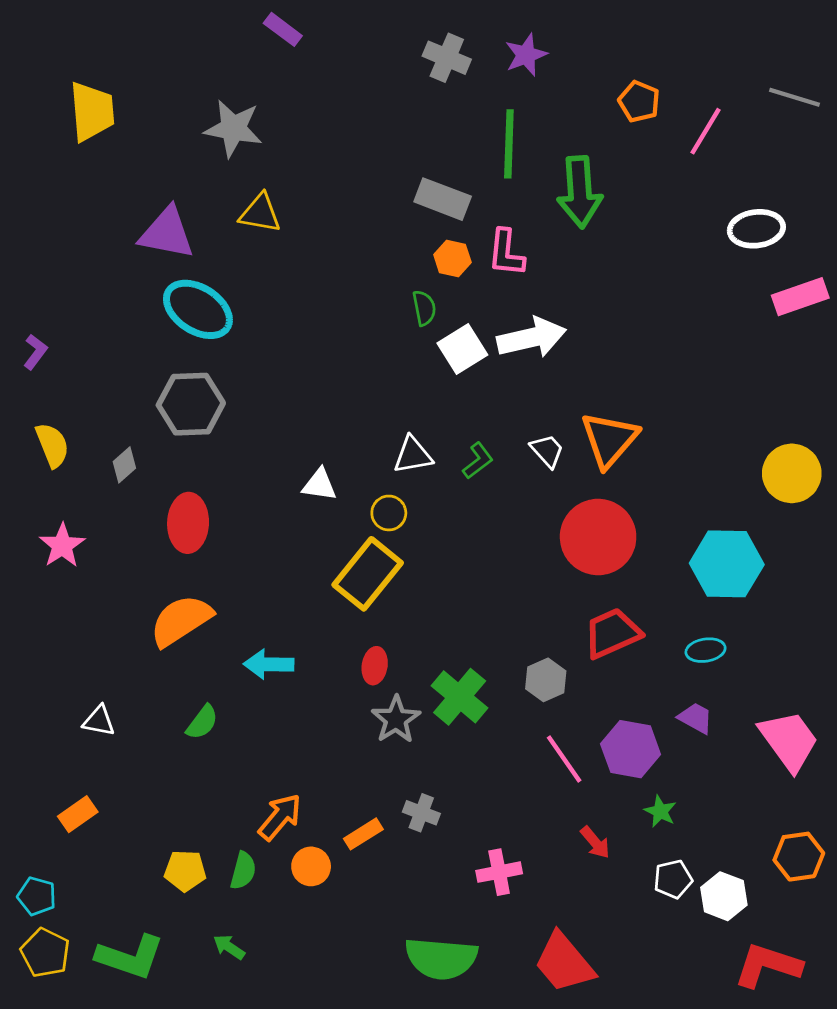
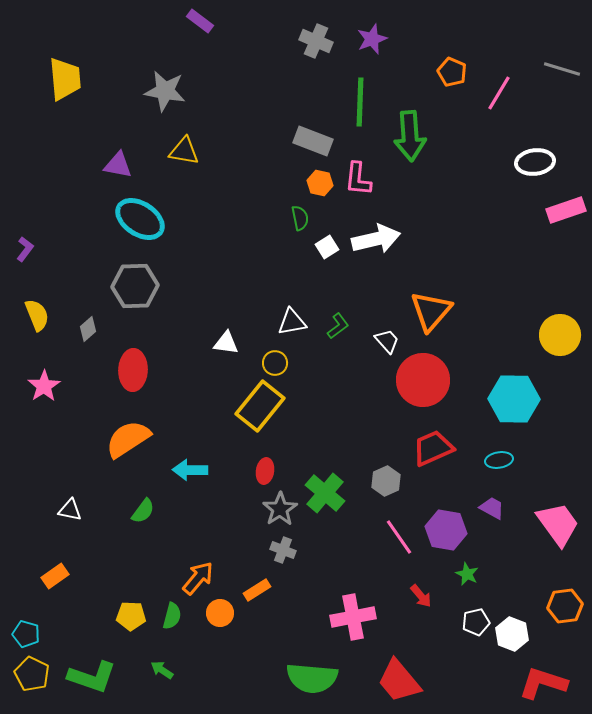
purple triangle: (167, 233) -> (118, 165), size x0.7
white square: (462, 349) -> (327, 247), size x0.7
white trapezoid: (547, 451) -> (387, 341), moved
gray cross: (421, 813) -> (283, 550), moved
pink cross: (499, 872) -> (353, 617), size x1.4

